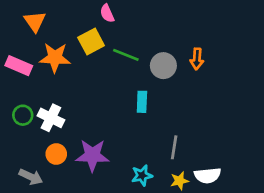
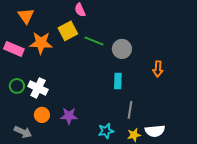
orange arrow: (197, 59) -> (158, 69), moved
cyan rectangle: (142, 102) -> (118, 81), moved
purple star: (92, 155) -> (69, 116), size x0.7

